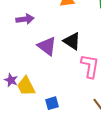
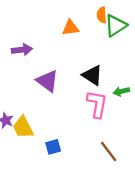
black triangle: (72, 41) -> (92, 75), moved

